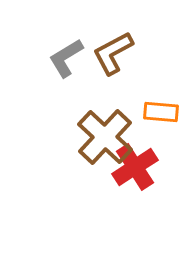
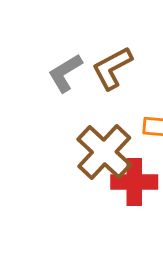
red cross: (135, 167) -> (134, 182), turned 33

